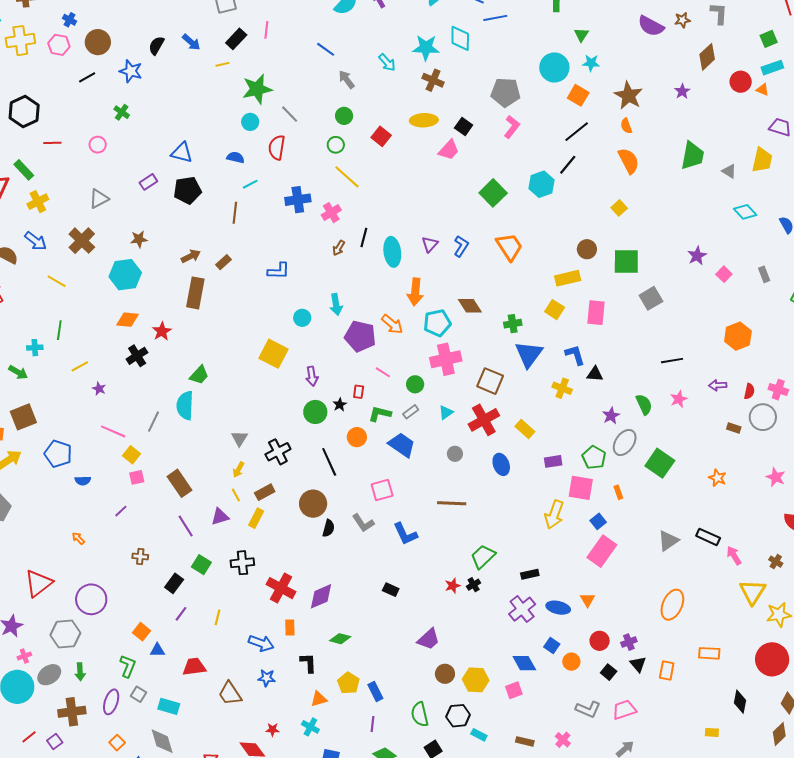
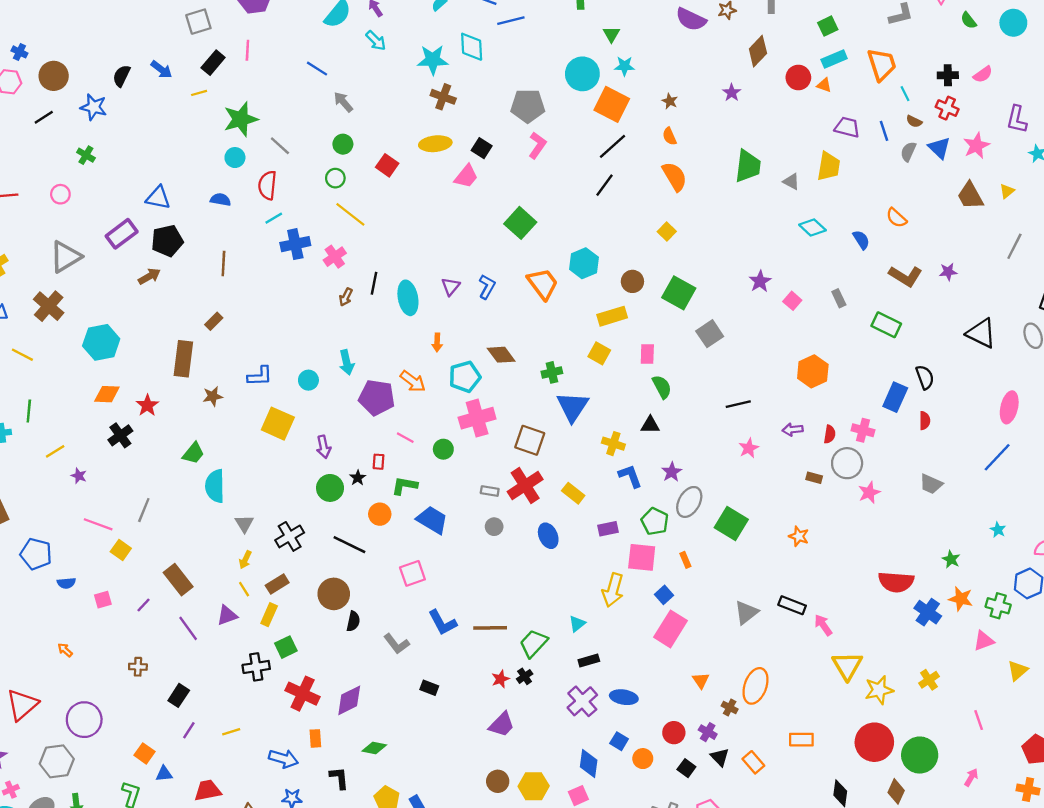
cyan arrow: (387, 62) -> (376, 41), moved
orange square: (578, 95) -> (612, 104), size x1.4
brown star: (628, 96) -> (670, 101), size x0.5
purple rectangle: (148, 182) -> (122, 234), size x1.5
cyan line: (250, 184) -> (274, 218), moved
cyan hexagon: (542, 184) -> (584, 263), moved
gray triangle: (99, 199) -> (66, 257), size x1.4
brown star: (139, 239) -> (213, 396), moved
brown arrow: (191, 256) -> (149, 276), moved
green square: (626, 261) -> (679, 293), turned 32
blue L-shape: (279, 271) -> (260, 376), moved
orange arrow: (415, 292) -> (437, 342), size x0.6
pink rectangle: (596, 313) -> (647, 354), size x0.7
blue L-shape: (575, 355) -> (630, 476), moved
green semicircle: (644, 404) -> (662, 387), moved
cyan semicircle: (185, 405) -> (215, 486), moved
gray rectangle: (411, 412) -> (490, 491), moved, turned 49
cyan triangle: (446, 412) -> (577, 624), moved
black line: (329, 462) -> (349, 545), turned -36
pink square: (137, 477) -> (103, 600), moved
pink star: (776, 477) -> (869, 493), moved, turned 30
brown line: (452, 503) -> (490, 628), moved
purple line: (121, 511) -> (143, 605), moved
gray L-shape: (363, 523) -> (397, 644), moved
brown cross: (776, 562) -> (730, 708), moved
green square: (201, 565) -> (286, 647), moved, turned 36
orange triangle: (588, 600) -> (701, 680), moved
yellow line: (218, 617) -> (231, 732), turned 63
purple trapezoid: (429, 639) -> (502, 724), moved
purple cross: (629, 642) -> (708, 732), turned -35
blue diamond: (524, 663) -> (589, 764), turned 40
orange rectangle: (667, 671) -> (753, 762), turned -48

